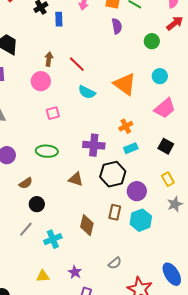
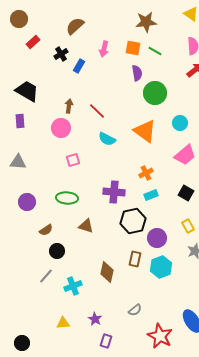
blue rectangle: (59, 19) -> (79, 66), turned 32
green circle: (152, 41) -> (155, 93), moved, size x1.5
brown triangle: (76, 179) -> (86, 226), moved

